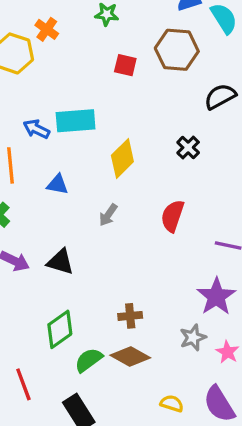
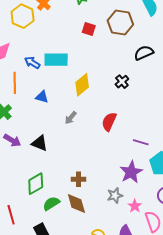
brown diamond: (130, 356) -> (76, 204), turned 40

